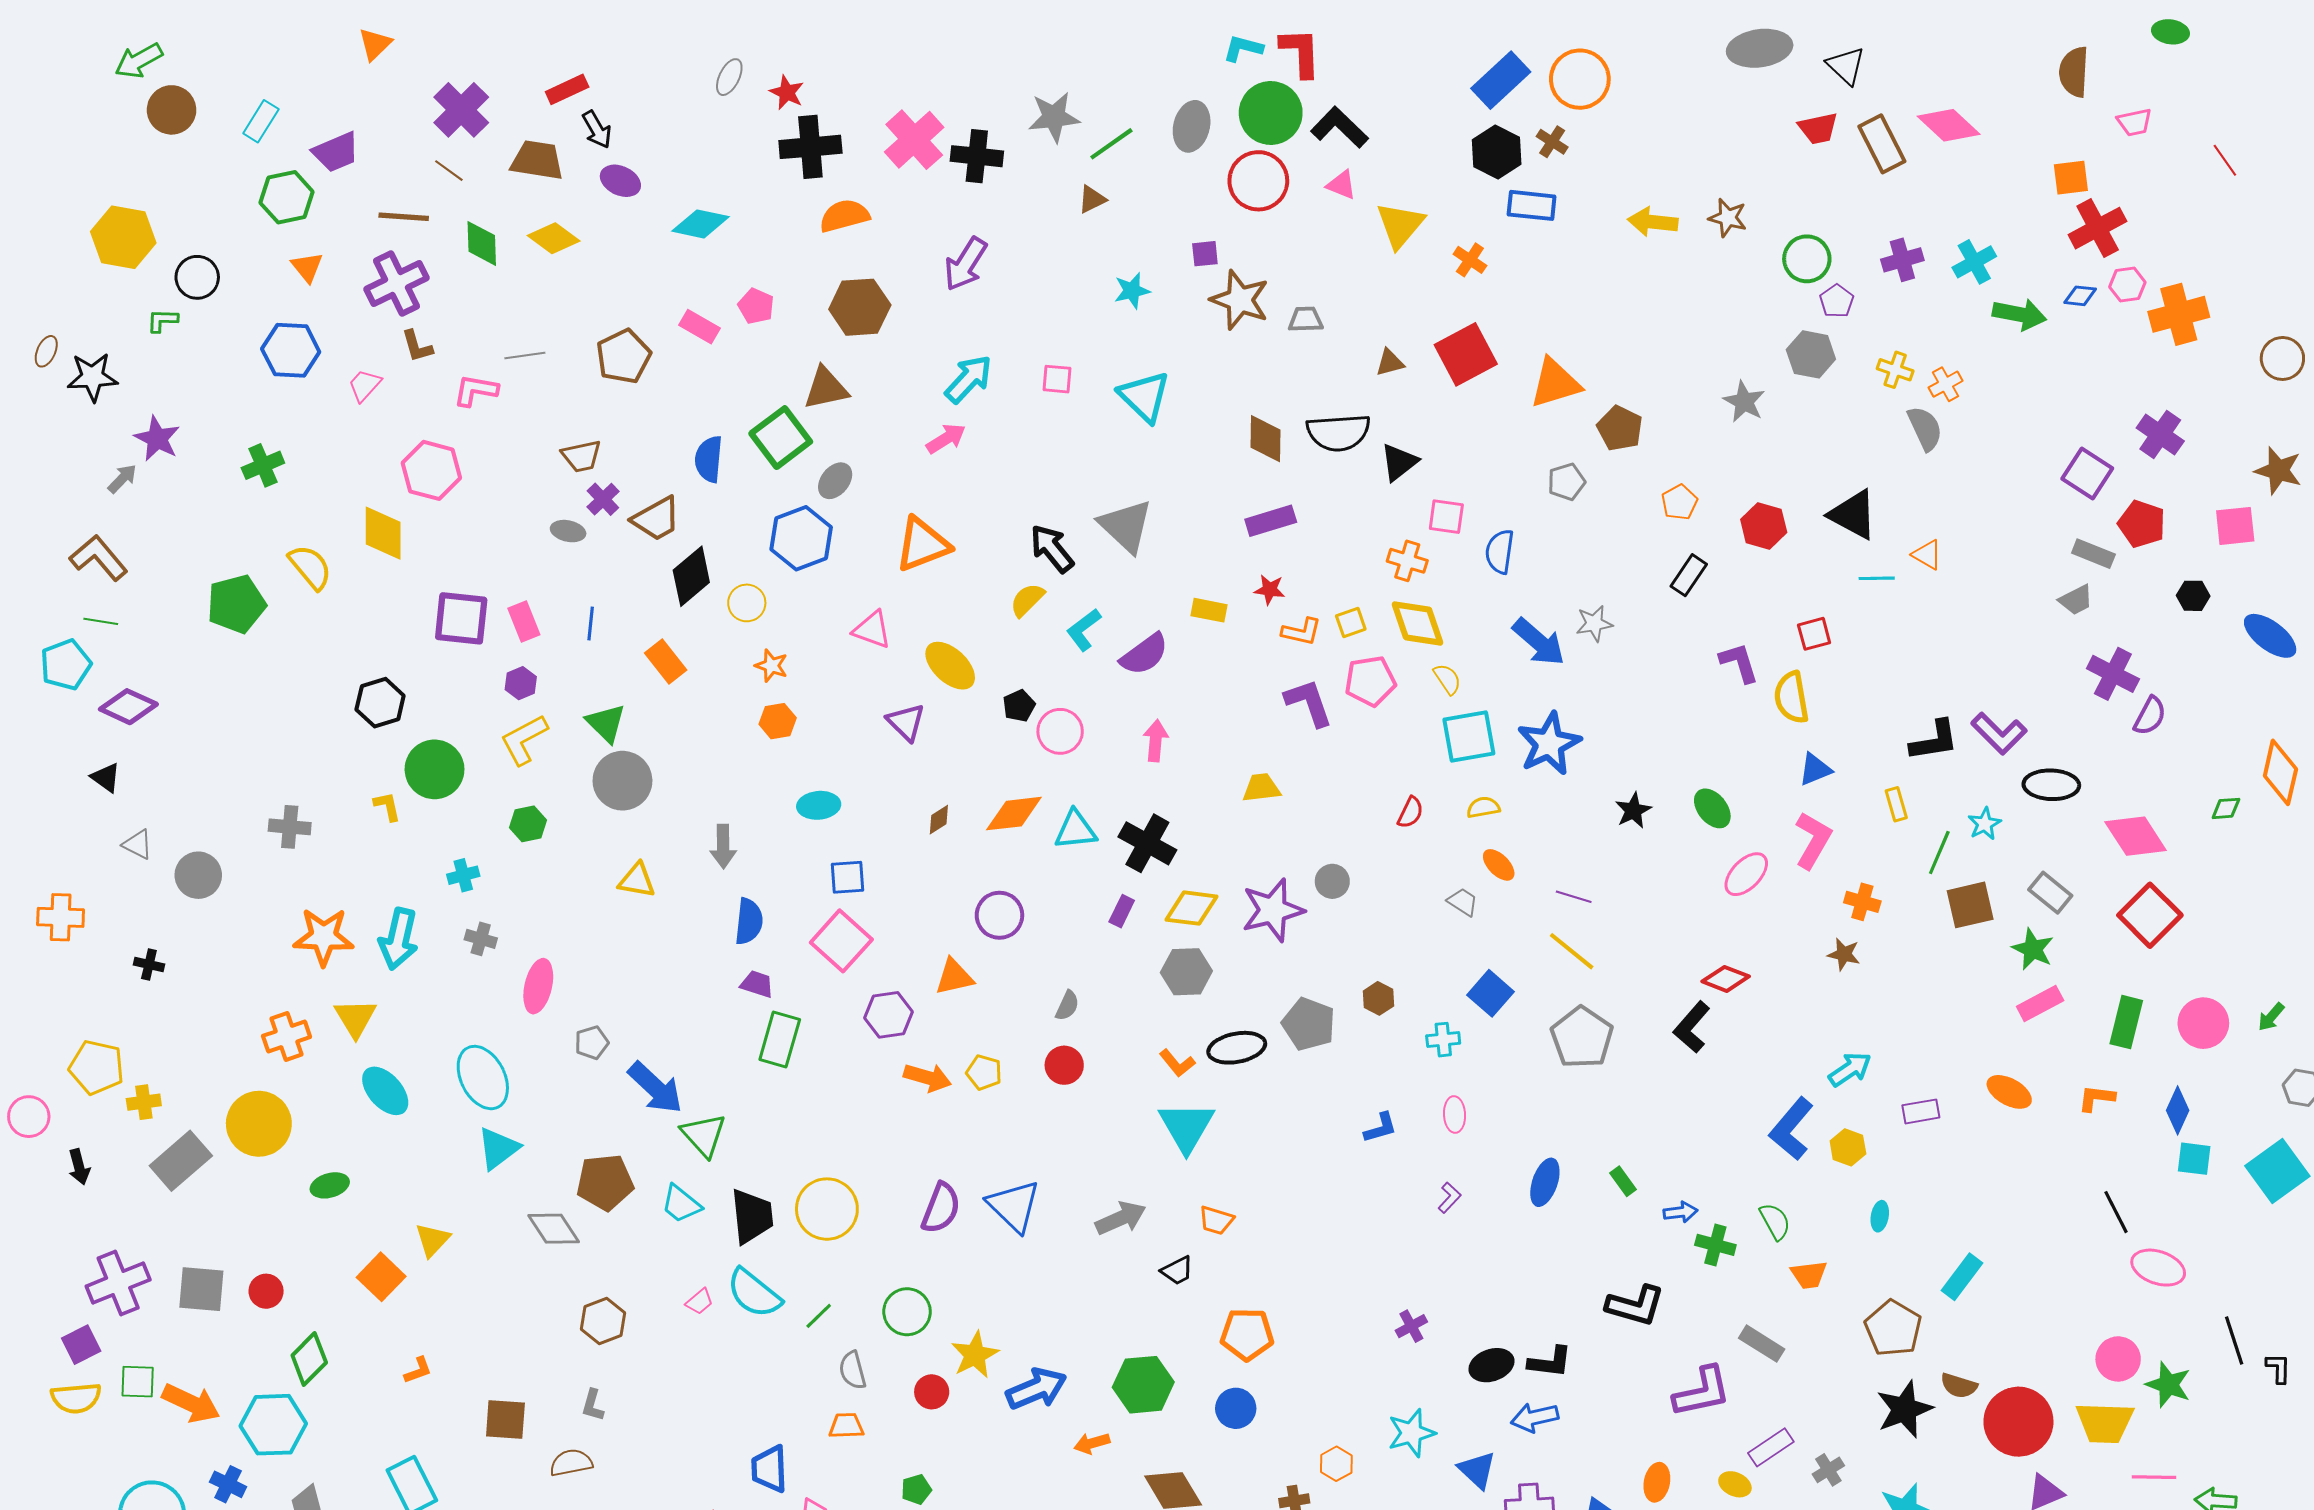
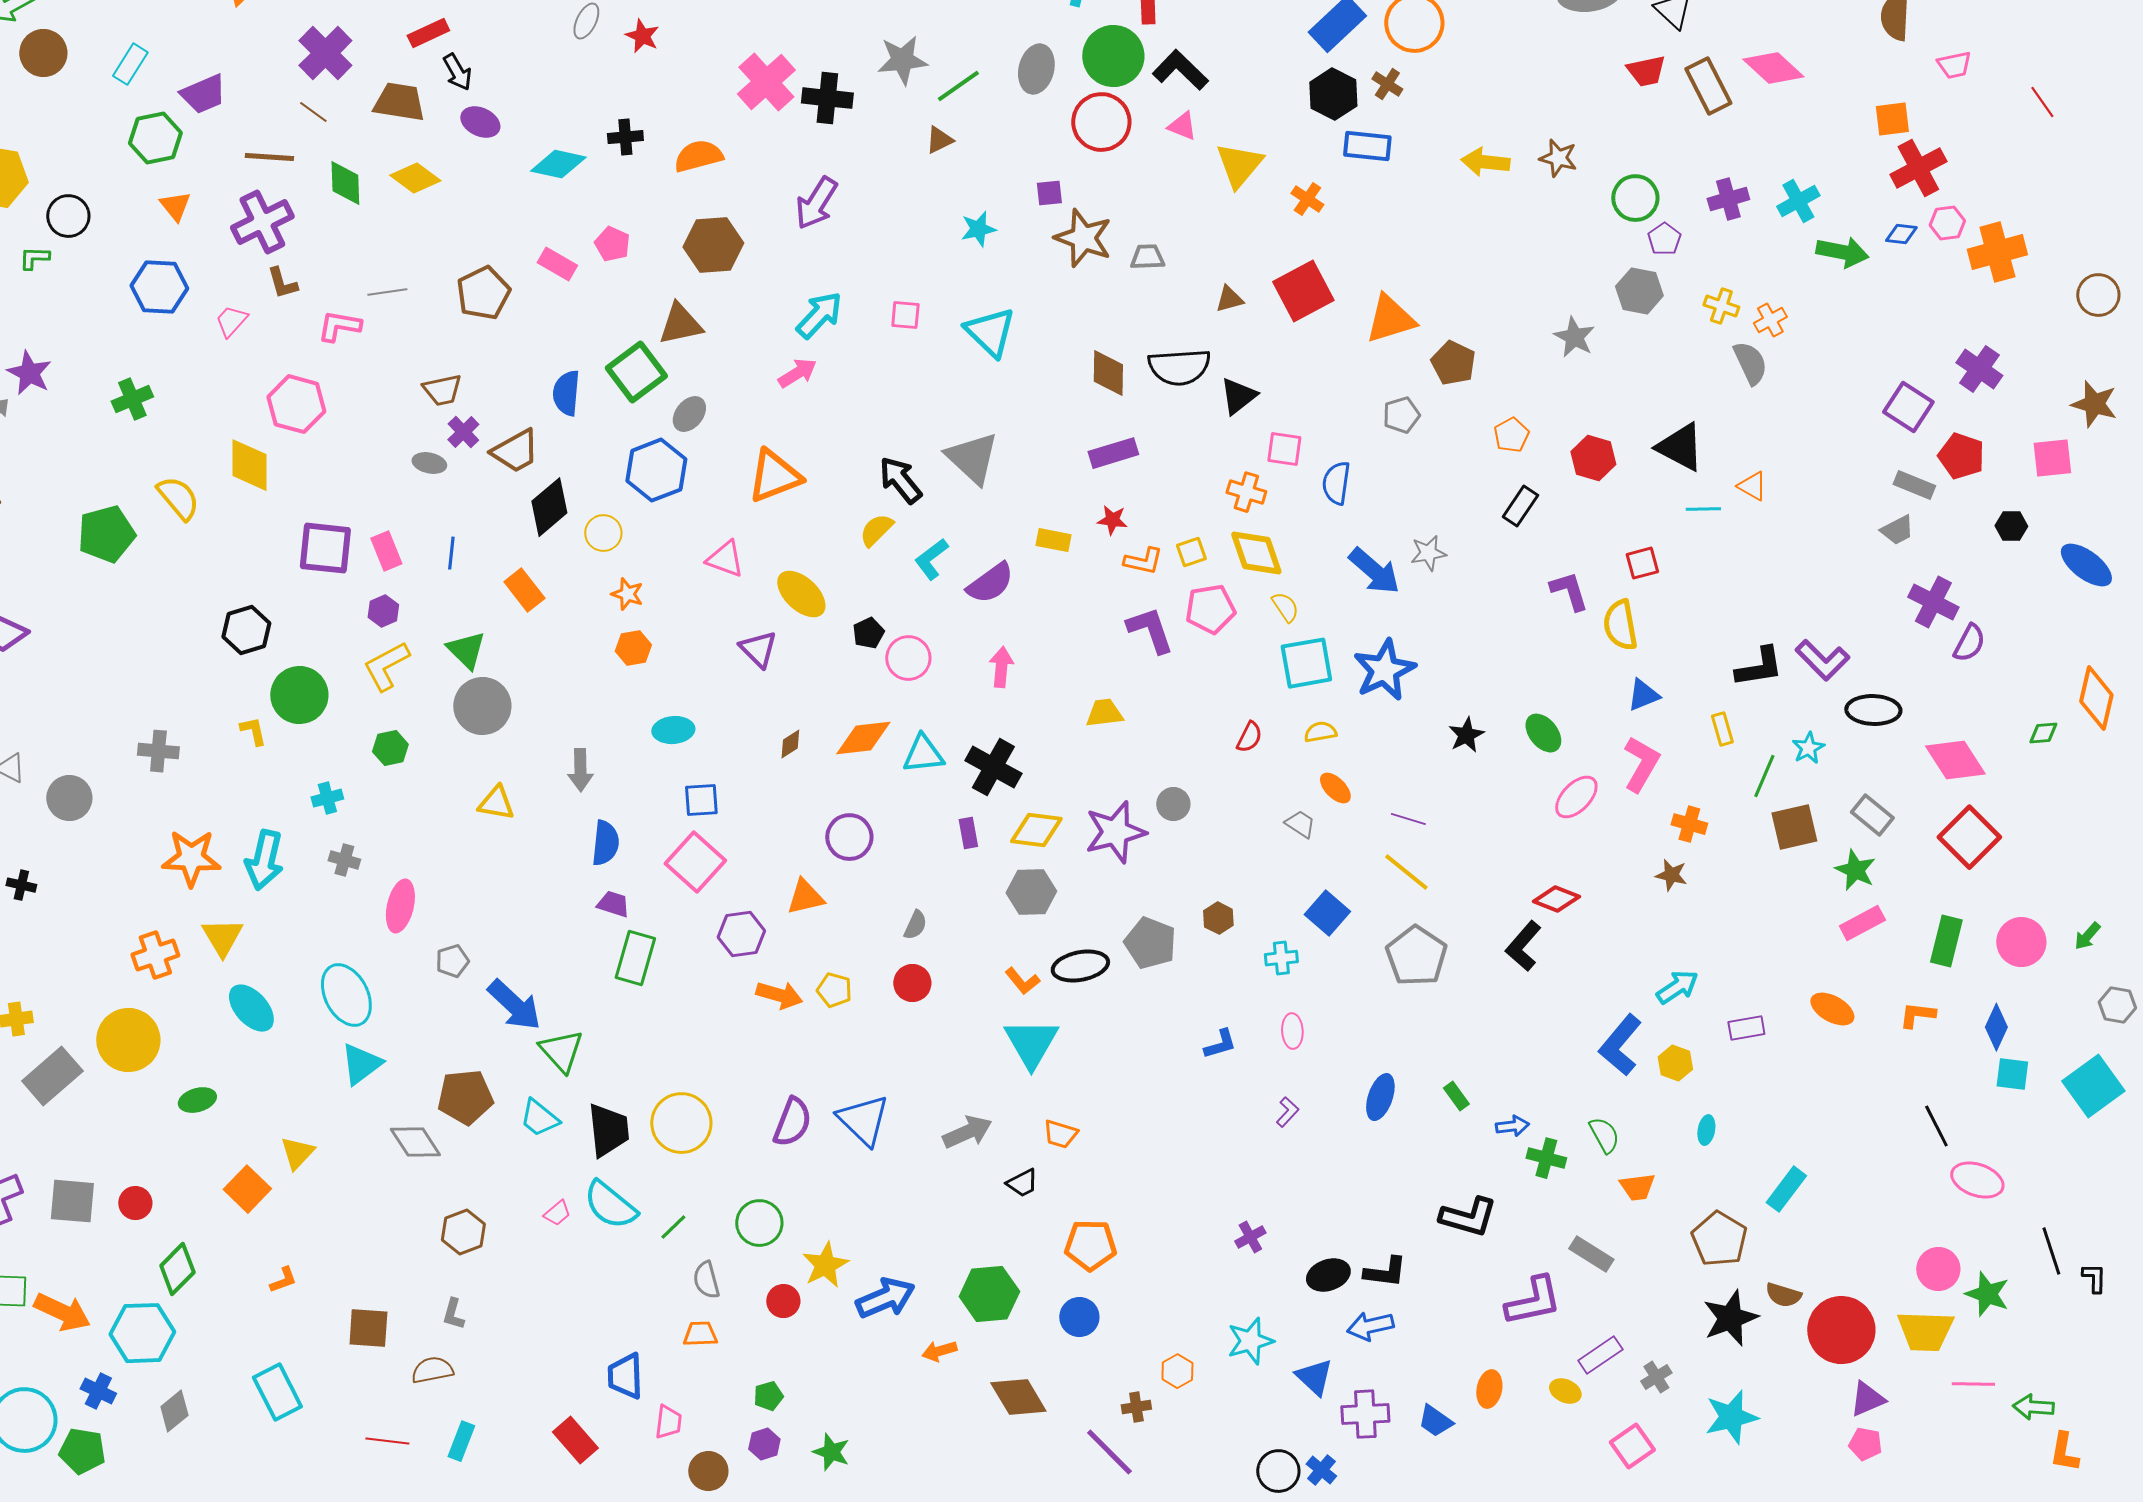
black cross: (810, 147) -> (625, 137), moved, size x0.6
purple rectangle: (1122, 911) -> (968, 833), turned -36

